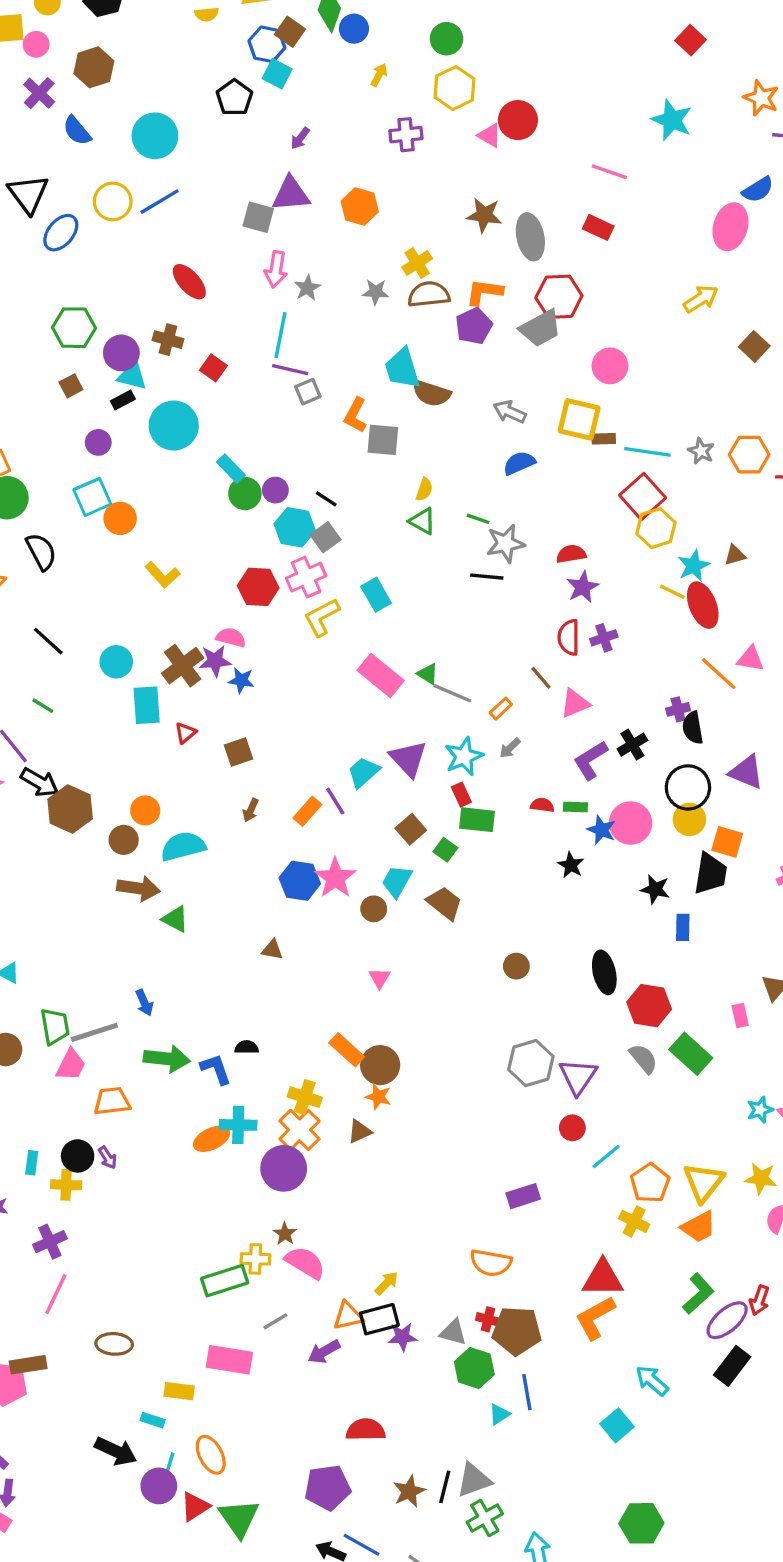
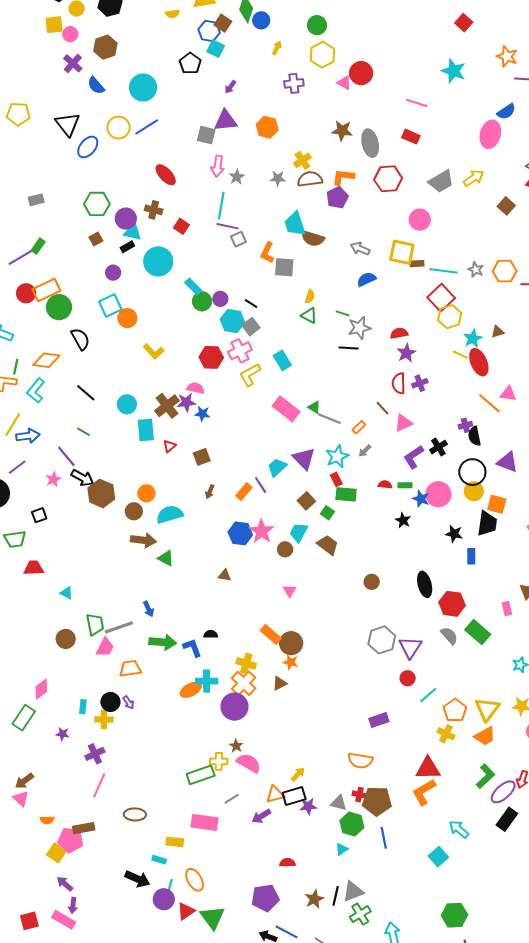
gray trapezoid: (540, 328) -> (441, 181), moved
cyan triangle: (499, 1414) -> (342, 849), moved
red semicircle: (366, 1430) -> (287, 863), size x0.7

